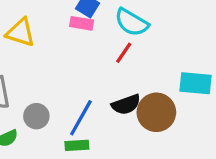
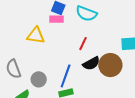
yellow triangle: (21, 33) -> (36, 35), moved
red line: (124, 53) -> (83, 44), moved

